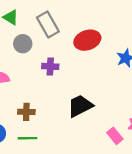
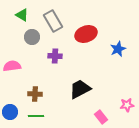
pink rectangle: (115, 136) -> (101, 117), moved

